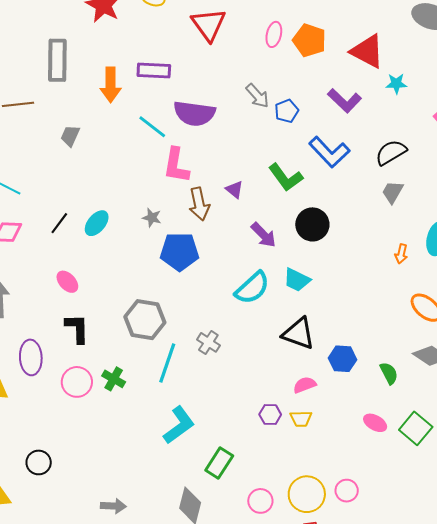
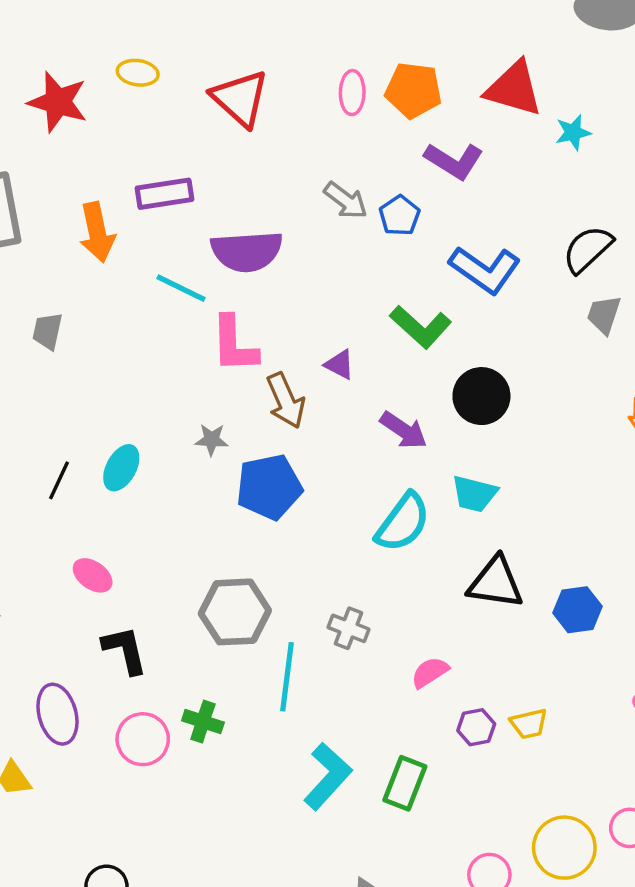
purple L-shape: (345, 101) -> (454, 161), moved
pink semicircle: (305, 385) -> (430, 672), moved
green rectangle: (219, 463) -> (405, 783), moved

